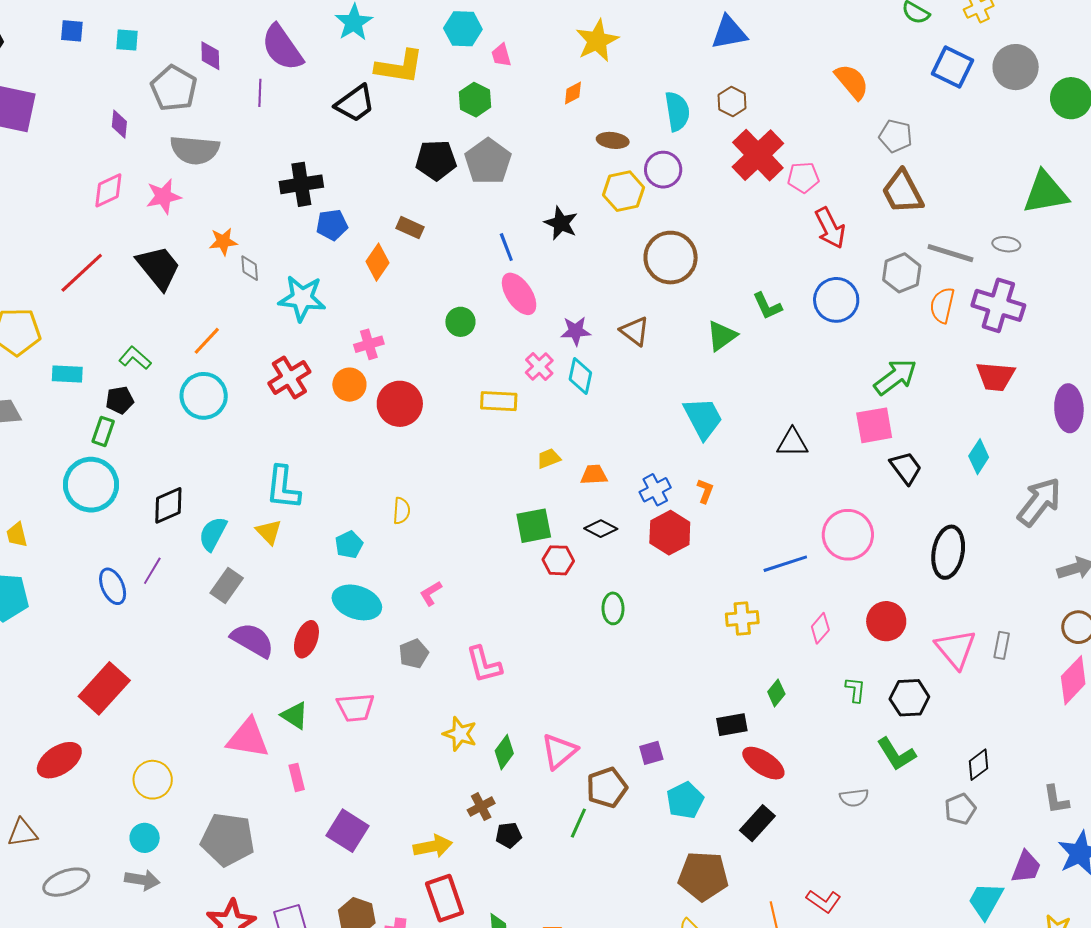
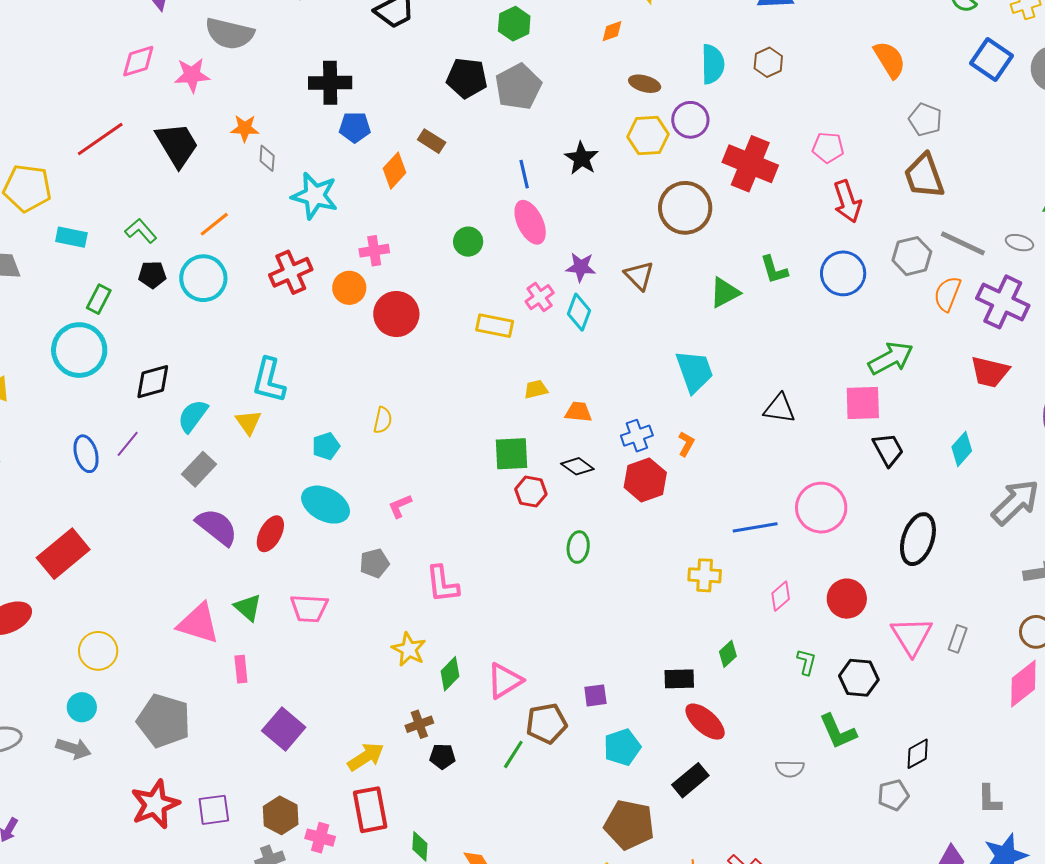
red cross: (758, 155) -> (750, 164), moved, turned -32
black pentagon: (120, 400) -> (152, 275), moved
yellow arrow: (433, 846) -> (366, 757), turned -30

